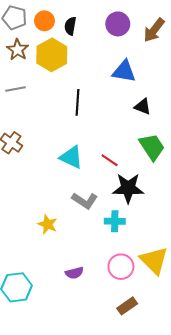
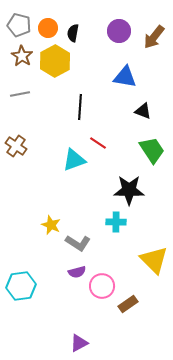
cyan triangle: (71, 157) -> (74, 160), turned -45
red line: (110, 160) -> (98, 143), moved
gray L-shape: (85, 201) -> (78, 243), moved
pink circle: (121, 267) -> (102, 286), moved

